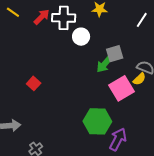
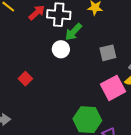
white circle: (81, 37) -> (61, 49), moved
green arrow: (105, 64) -> (73, 32), moved

